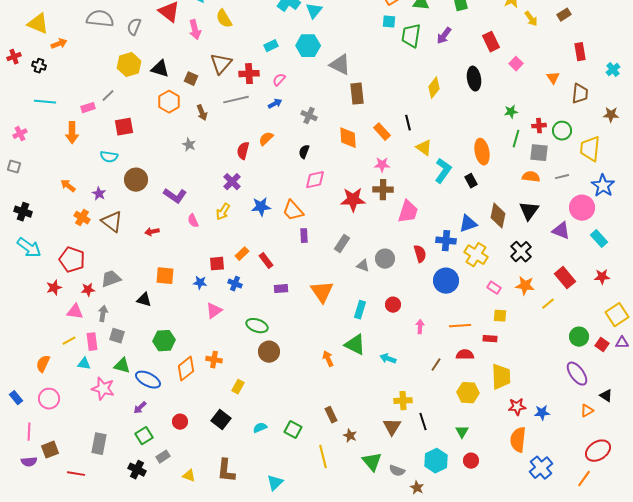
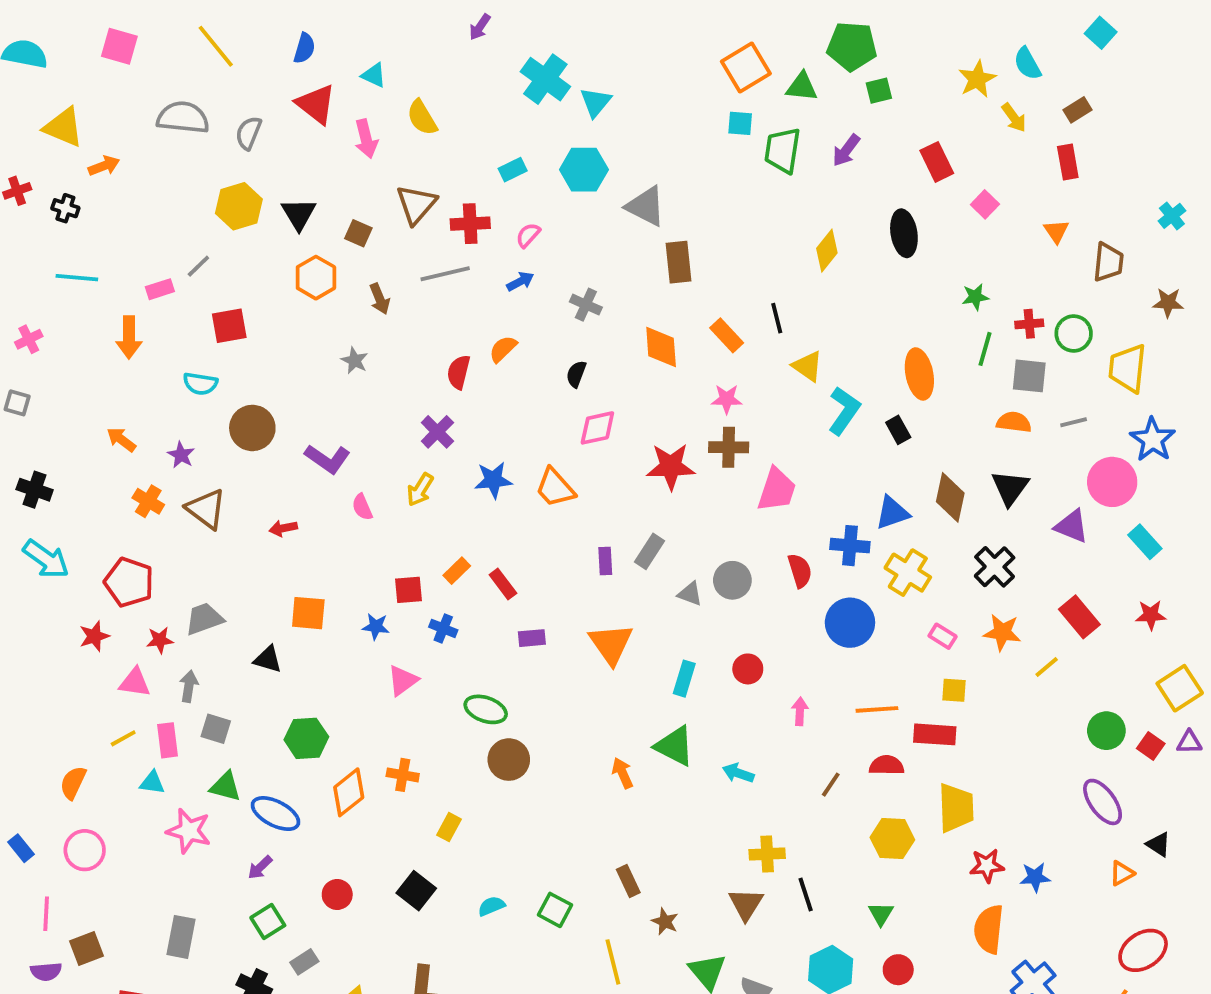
red rectangle: (580, 52) -> (1068, 162), moved
black triangle: (160, 69) -> (299, 214), turned 42
purple rectangle: (304, 236) -> (605, 561), moved
red rectangle: (490, 339) -> (935, 734), size x1.5

